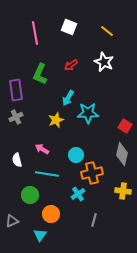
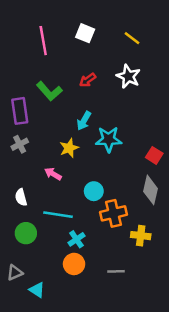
green L-shape: (40, 74) -> (49, 91), turned -65
pink arrow: (42, 149) -> (53, 174), moved
yellow cross: (123, 191) -> (141, 236), moved
cyan cross: (78, 194) -> (76, 239), moved
green circle: (30, 195) -> (26, 233), moved
orange circle: (51, 214) -> (74, 264), moved
gray line: (94, 220) -> (116, 271), turned 72
cyan triangle: (40, 235) -> (37, 290), moved, turned -32

